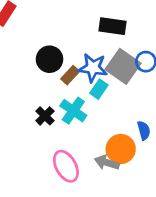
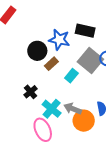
blue star: (93, 68) -> (59, 40), moved
cyan cross: (73, 111) -> (52, 109), moved
gray arrow: (107, 163) -> (73, 109), moved

